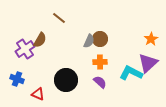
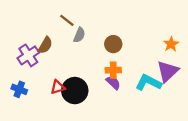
gray semicircle: (89, 41) -> (79, 35), moved
purple semicircle: (100, 82) -> (113, 83), moved
red triangle: (38, 94) -> (58, 87), moved, turned -40

